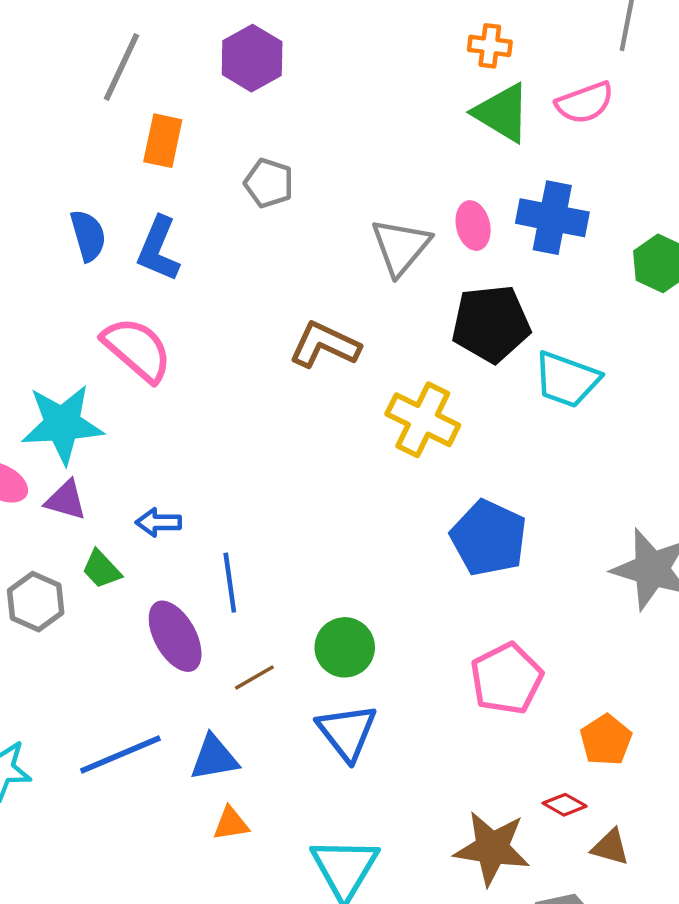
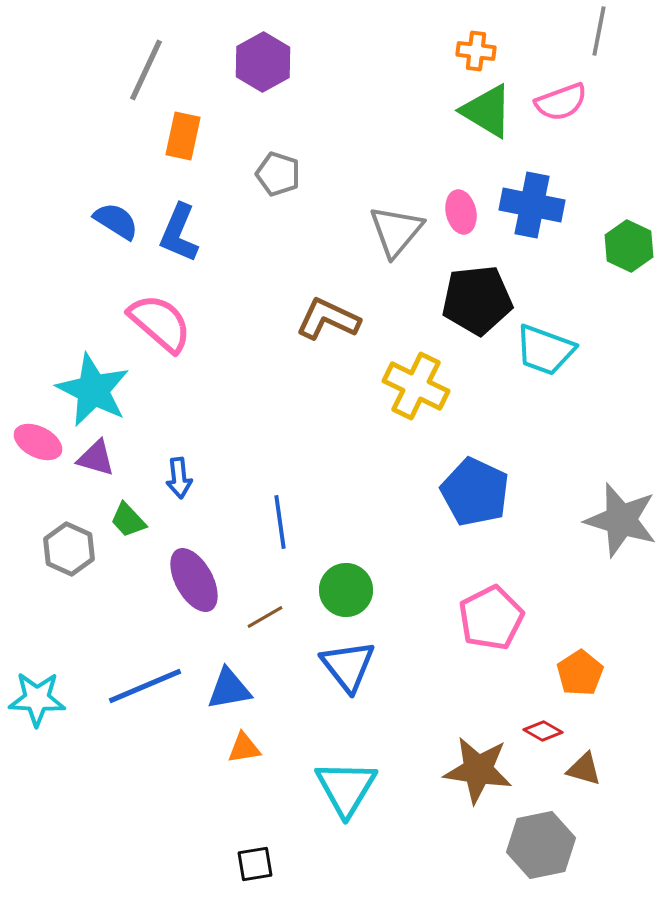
blue semicircle: (88, 236) -> (116, 221), turned -42
cyan star: (62, 424) -> (93, 390), turned 30
blue arrow: (158, 522) -> (179, 478), turned -96
blue line: (230, 583) -> (280, 522), moved

